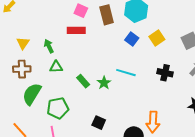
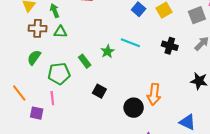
brown cross: (22, 69) -> (38, 28), moved
green rectangle: (83, 81) -> (85, 61), moved
green semicircle: (32, 94) -> (34, 57), size x0.7

